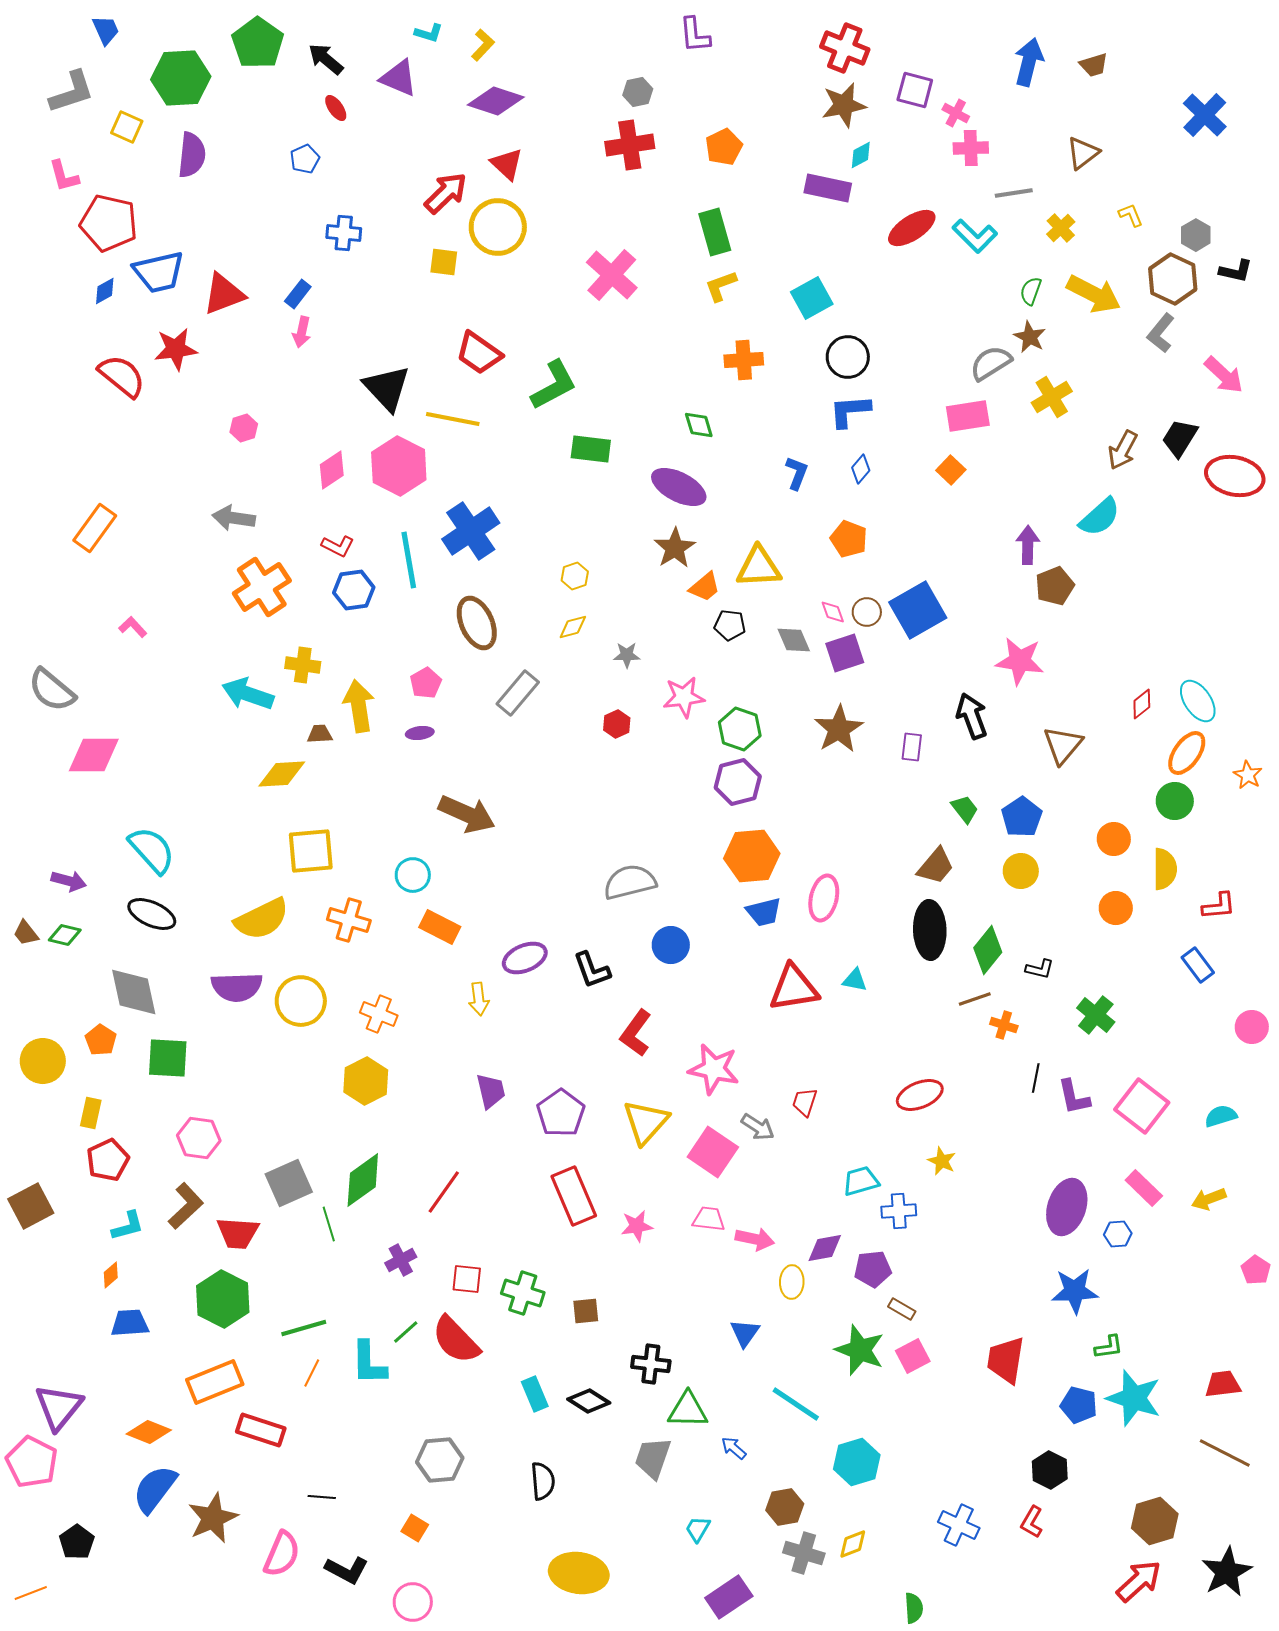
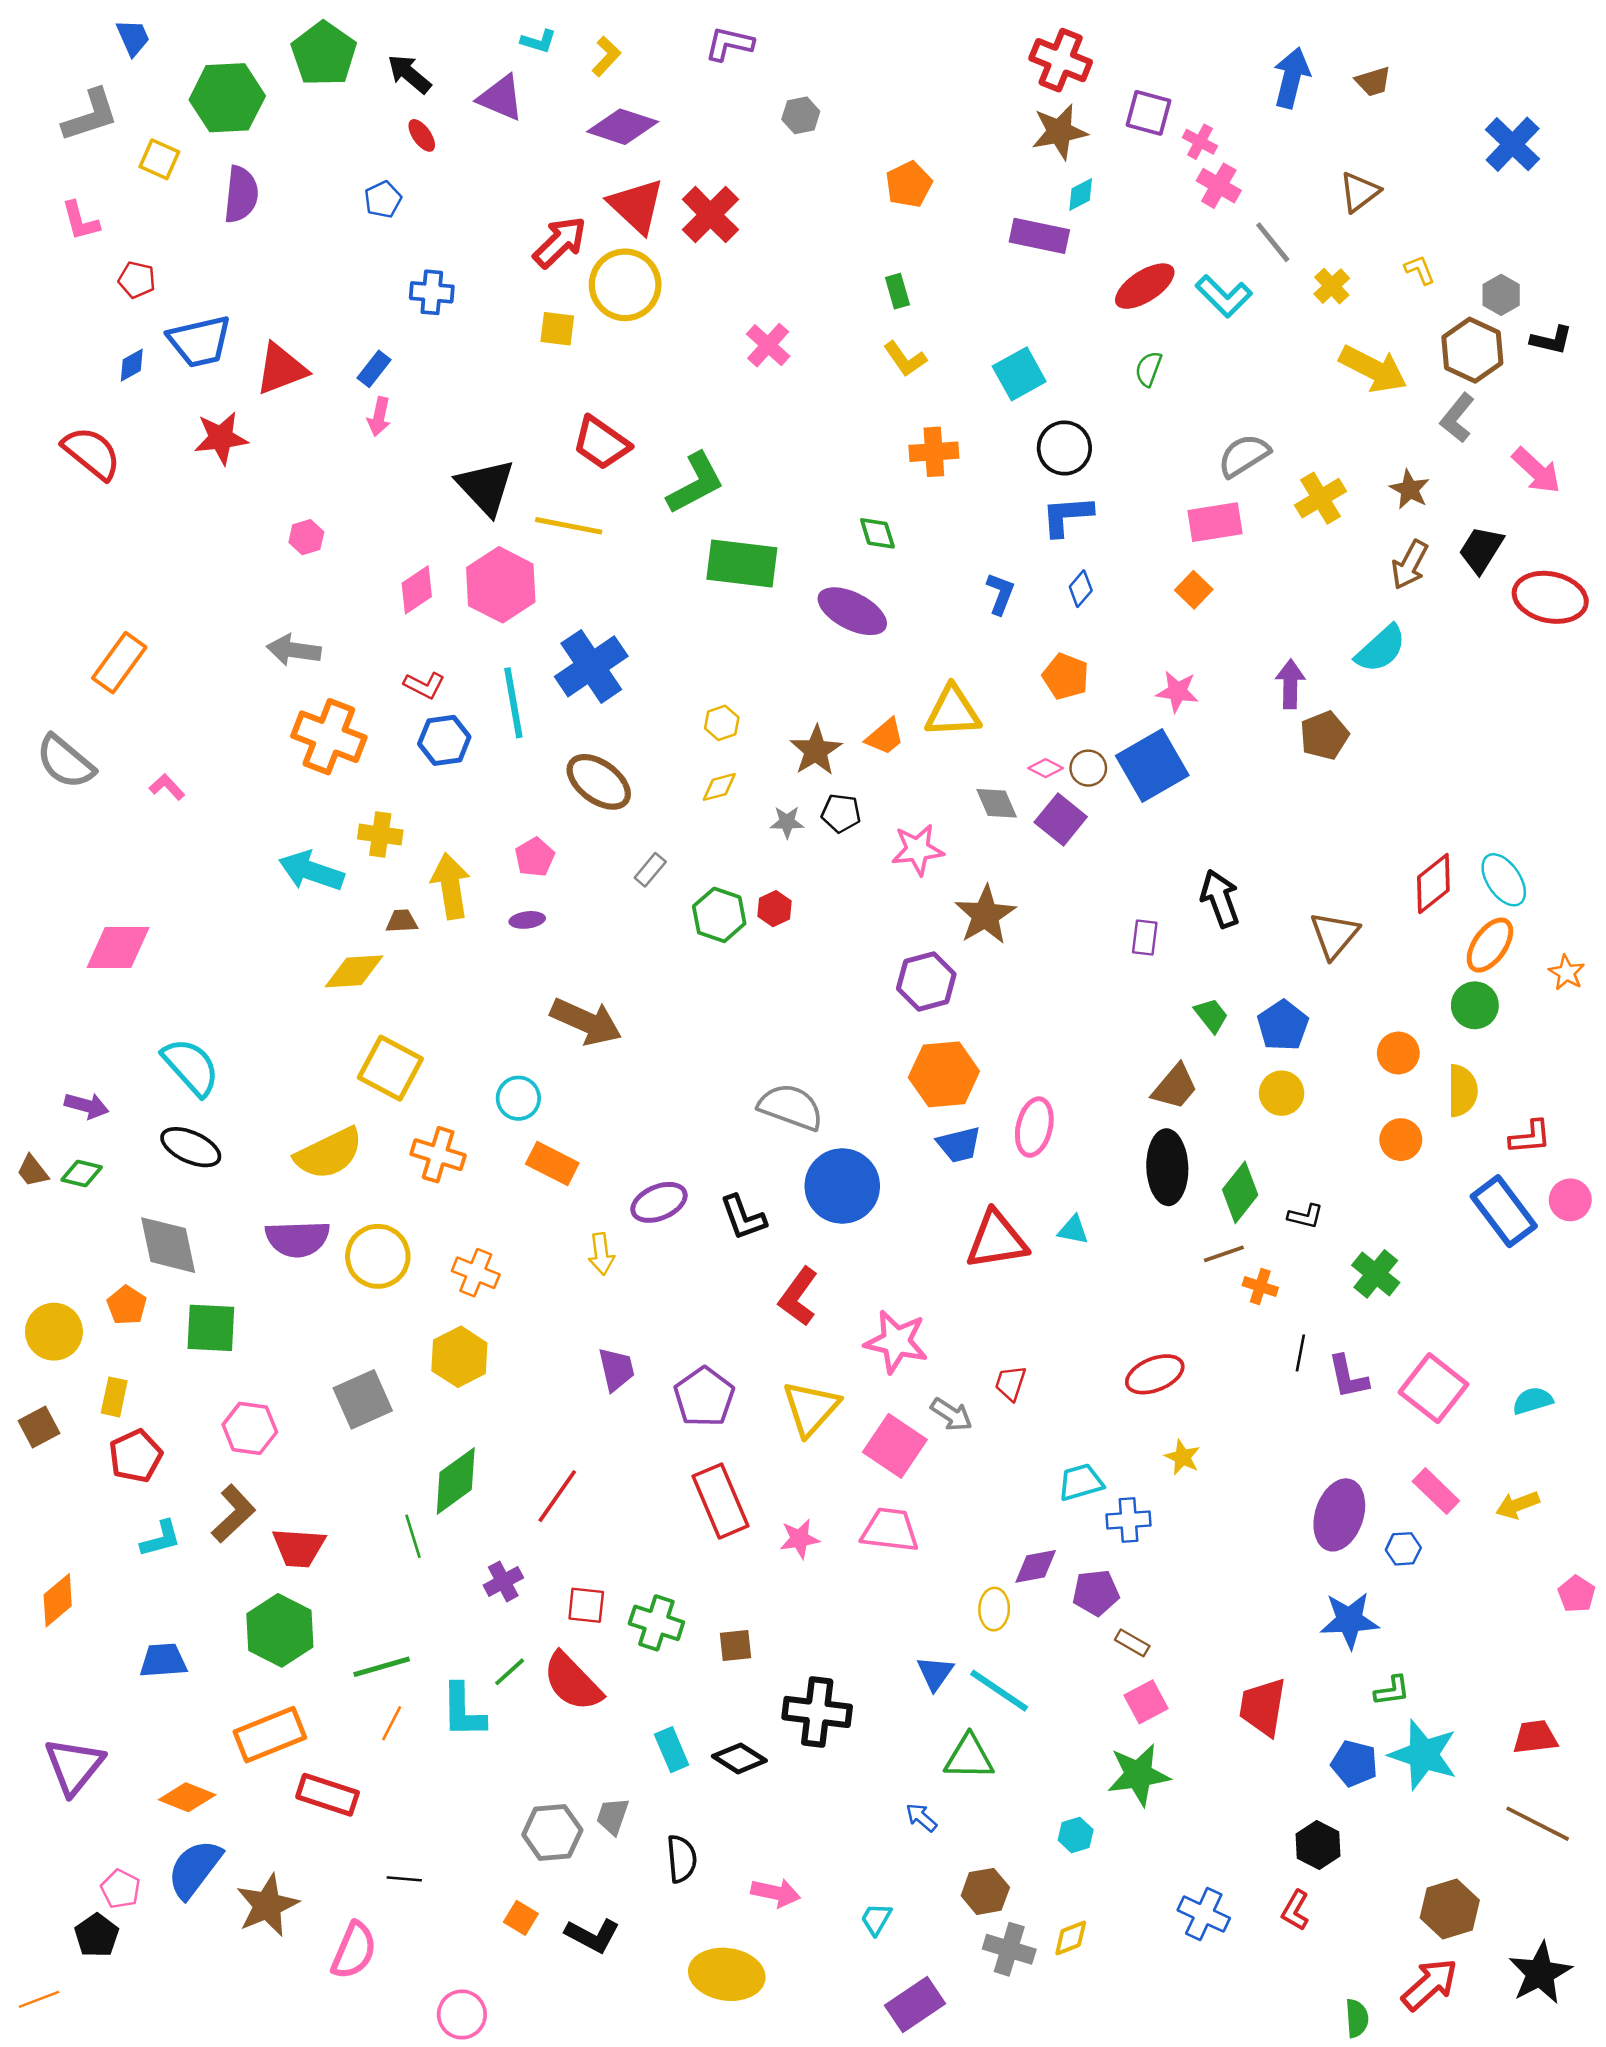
purple L-shape: (695, 35) -> (729, 44), moved, turned 108
red cross: (630, 145) -> (710, 215), moved, turned -36
pink cross: (971, 148) -> (1219, 186), turned 32
red triangle: (507, 164) -> (636, 206), size x1.4
gray line: (1014, 193) -> (1273, 242), turned 60
red pentagon: (109, 223) -> (137, 280), size x0.5
green rectangle: (715, 232) -> (897, 291), size x0.6
pink cross: (612, 275) -> (768, 345), size x0.7
yellow L-shape: (721, 286) -> (905, 359), turned -105
green semicircle: (1031, 291) -> (1149, 369), moved
brown star: (1030, 337) -> (1410, 489), moved
red semicircle: (122, 376) -> (92, 453), moved
green rectangle: (591, 449) -> (742, 563), size x1.4
brown star: (675, 548) -> (816, 750), moved
orange cross: (262, 587) -> (329, 737), turned -36
pink diamond: (833, 612) -> (1046, 768), turned -44
brown ellipse: (477, 623) -> (599, 782), turned -30
black pentagon: (730, 625) -> (841, 813), moved
purple square: (845, 653) -> (1061, 820), turned -33
pink star: (1020, 661) -> (1177, 691), moved, size x0.7
gray semicircle: (52, 690) -> (65, 762), moved
gray rectangle: (518, 693) -> (650, 870), size x0.6
pink star: (684, 697) -> (918, 850), moved
red diamond: (1142, 704) -> (1433, 884), size x1.6
green hexagon: (740, 729) -> (719, 915), moved
brown star: (839, 729) -> (985, 915), moved
yellow square: (311, 851) -> (390, 1068), turned 33
gray semicircle: (630, 882) -> (791, 1107), turned 34
blue circle: (671, 945) -> (842, 1186), size x1.6
blue rectangle: (1198, 965) -> (1504, 1211), size x1.6
pink circle: (1252, 1027) -> (1570, 1200), moved
gray square: (289, 1183) -> (363, 1399), moved
brown square: (31, 1206) -> (39, 1427), moved, size x0.7
pink trapezoid: (709, 1219) -> (890, 1530), size x1.4
pink arrow: (755, 1239) -> (776, 1893), moved
orange diamond: (111, 1275) -> (58, 1600), moved, size x1.6
green star: (860, 1350) -> (1138, 1775), moved, turned -30
black cross: (651, 1364) -> (817, 1712), size x1.4
cyan line: (796, 1404) -> (999, 1691), moved
green triangle: (688, 1410) -> (969, 1757), moved
gray trapezoid: (653, 1458) -> (613, 1816), moved, size x0.7
pink pentagon: (32, 1462) -> (120, 1889), moved, size x0.6
cyan hexagon: (857, 1462) -> (1076, 1835), size x0.6
black L-shape: (347, 1570) -> (592, 1935), moved
pink circle: (413, 1602) -> (462, 2014), moved
green semicircle: (914, 1608) -> (1357, 2018), moved

